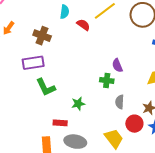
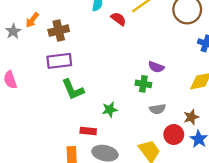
brown cross: (42, 36) -> (59, 31), moved, turned -36
purple semicircle: (117, 65) -> (156, 67), turned -48
gray semicircle: (120, 102) -> (157, 109), turned -104

